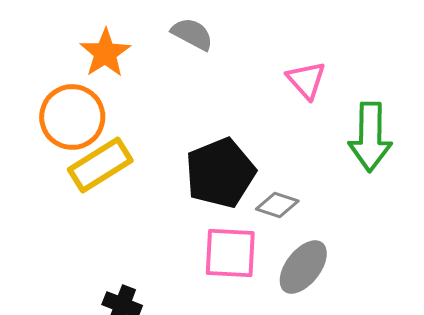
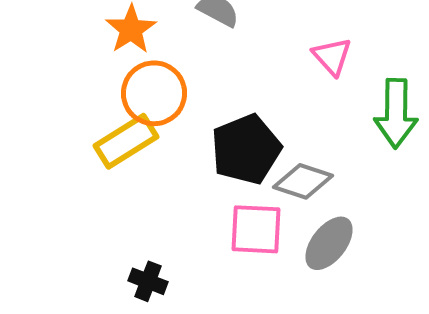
orange circle: (72, 117) -> (154, 93), moved
gray diamond: (277, 205) -> (303, 181), size x1.4

